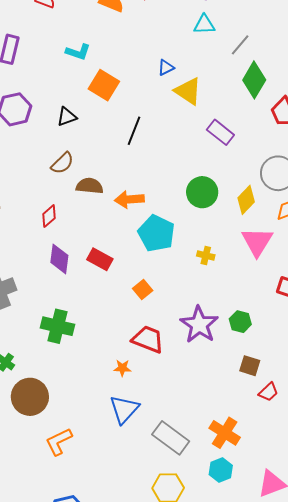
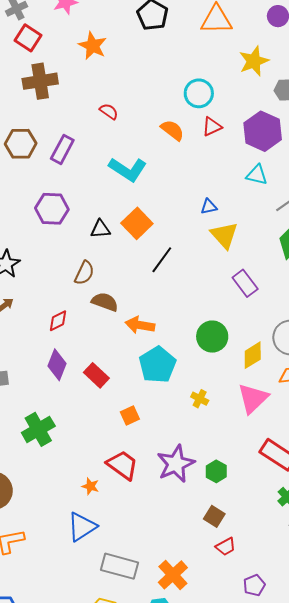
cyan L-shape: (78, 52) -> (128, 169), size x1.5
orange square: (104, 85) -> (137, 223), moved
brown semicircle: (62, 163) -> (84, 273), turned -35
green cross: (57, 326) -> (38, 429), turned 32
gray rectangle: (171, 438) -> (119, 566), turned -36

